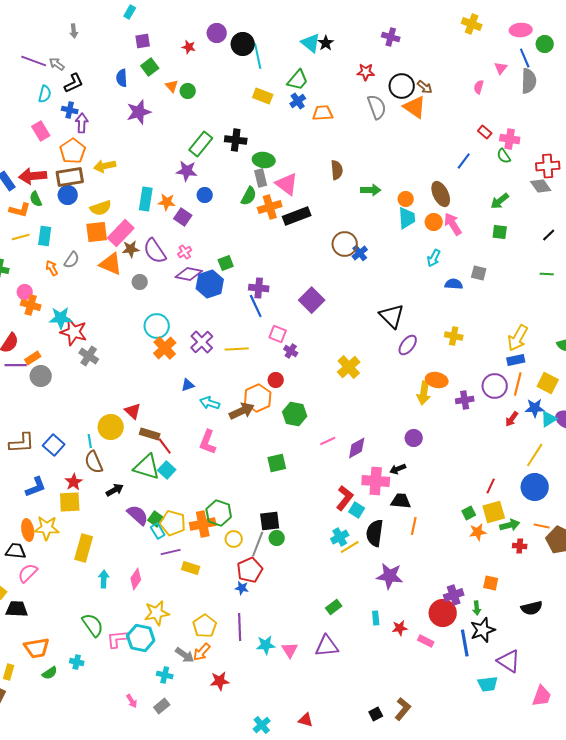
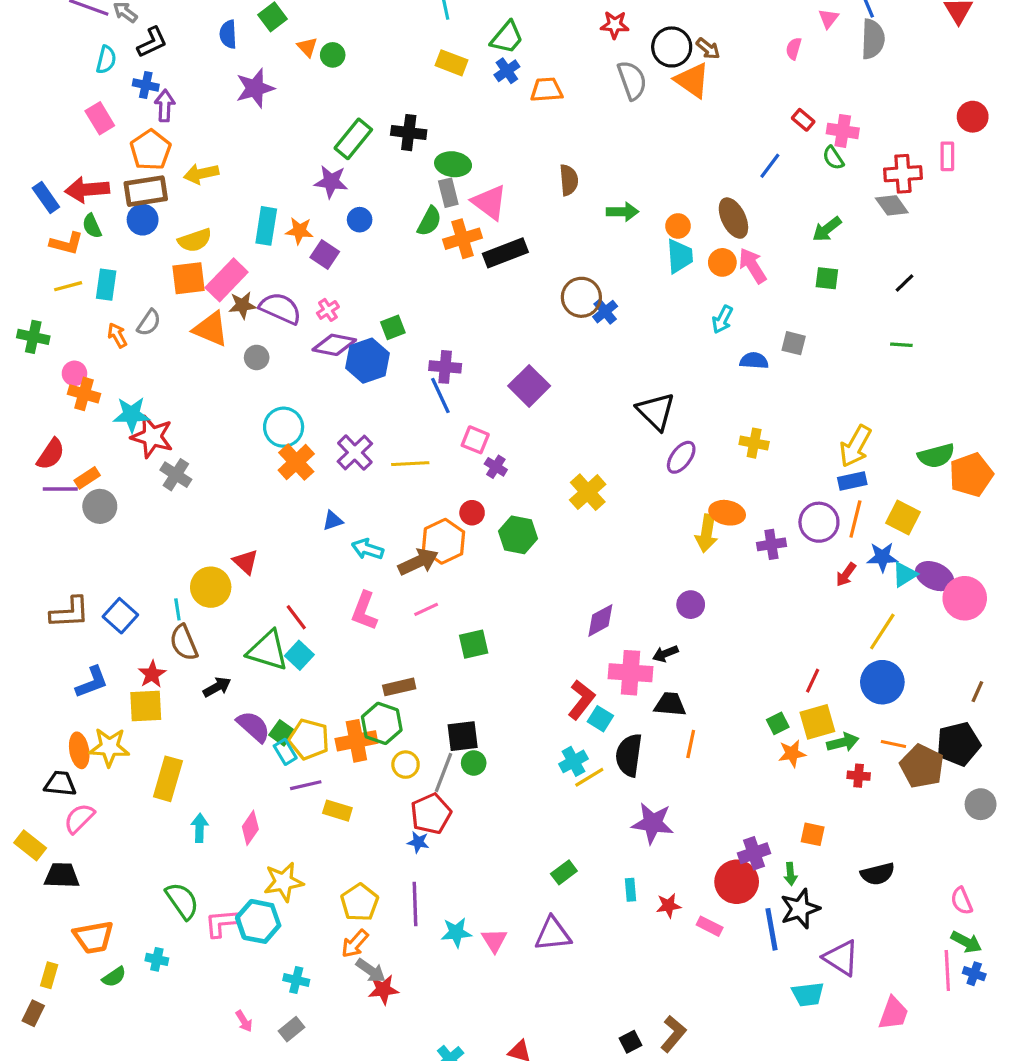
purple semicircle: (155, 251) -> (280, 308), turned 148
green hexagon: (295, 414) -> (518, 535), moved
brown rectangle: (150, 434) -> (399, 687), moved, turned -30
pink line: (328, 441) -> (426, 609), moved
gray arrow: (185, 655) -> (371, 971), moved

